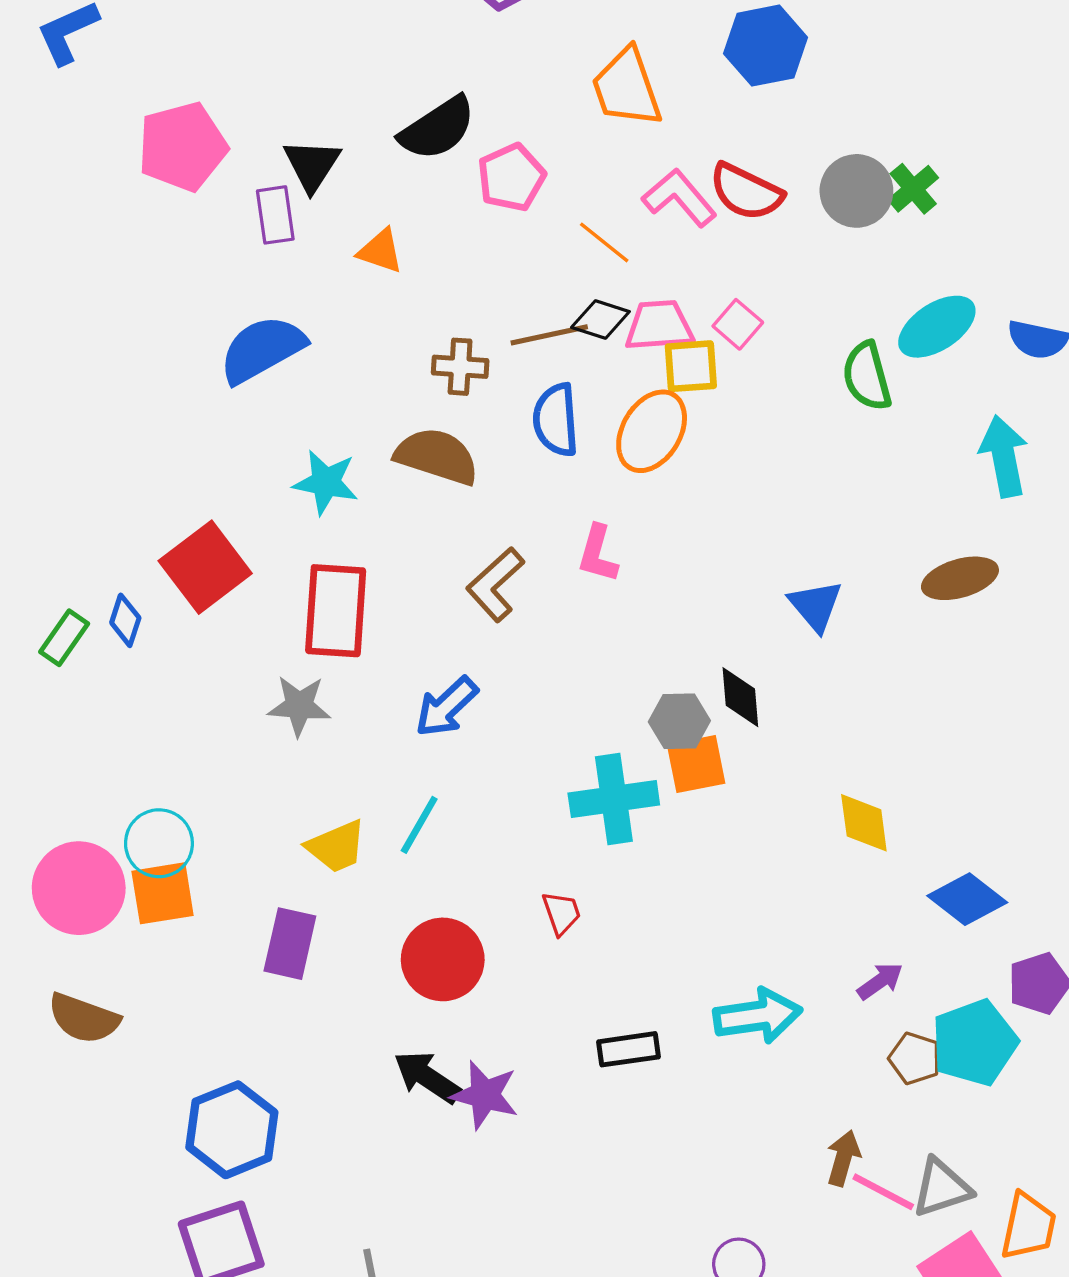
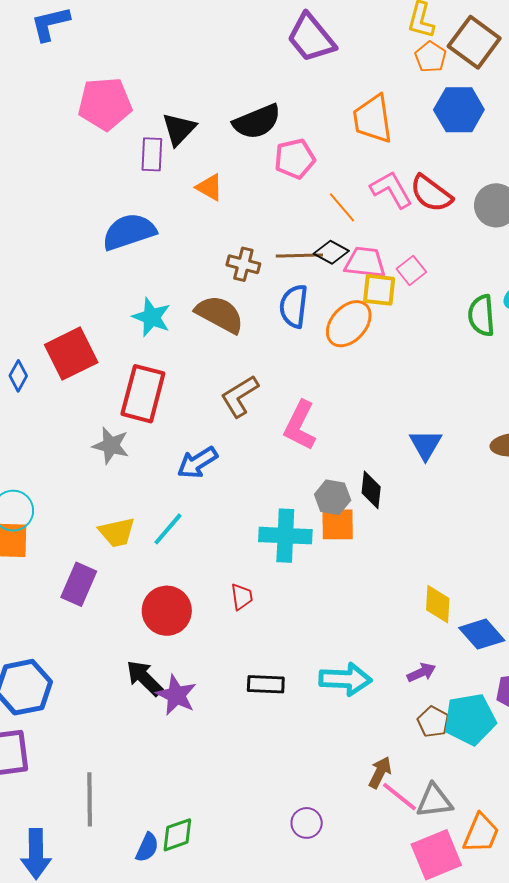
pink L-shape: (598, 554) -> (300, 426), moved, size x1.4
yellow diamond: (864, 823) -> (438, 604), moved

